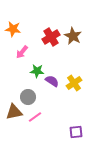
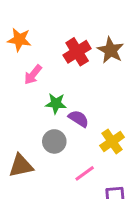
yellow cross: (74, 83) -> (112, 141), moved
gray circle: (28, 97) -> (54, 141), moved
pink line: (35, 117) -> (85, 173), moved

